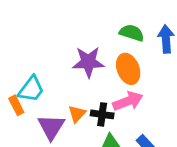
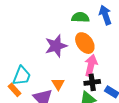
pink arrow: (128, 101) -> (91, 65), turned -40
black cross: (102, 114) -> (92, 82), moved

